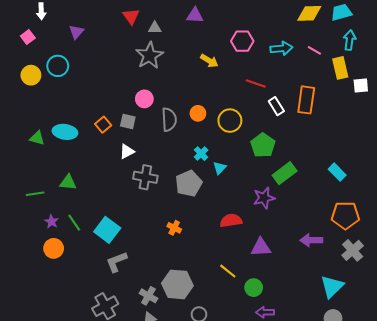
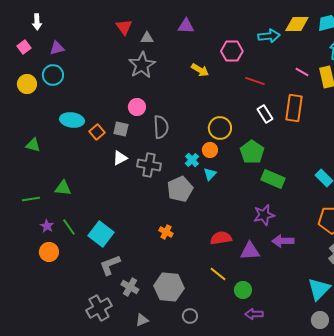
purple triangle: (76, 32) -> (57, 48), moved, turned 35
cyan arrow: (281, 48) -> (269, 36), moved
pink line: (314, 50) -> (302, 72), moved
red line: (256, 83) -> (255, 81), moved
orange circle: (198, 113) -> (210, 150), moved
cyan ellipse: (65, 132) -> (72, 120), moved
green rectangle: (285, 173) -> (273, 179), turned 60
gray cross: (145, 177) -> (149, 165), moved
purple star: (264, 198) -> (264, 215), moved
red semicircle: (231, 221) -> (221, 238), moved
purple arrow: (311, 240) -> (283, 241), moved
gray cross: (148, 296) -> (130, 287), moved

